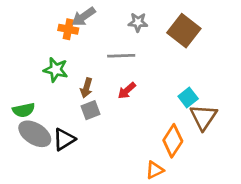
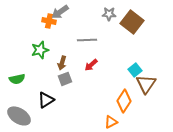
gray star: (138, 22) -> (109, 14), moved
green star: (56, 70) -> (40, 50), turned -30
gray ellipse: (35, 134) -> (19, 116), moved

